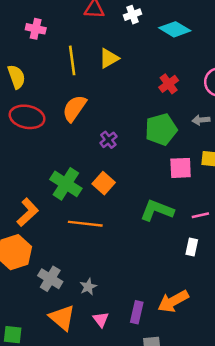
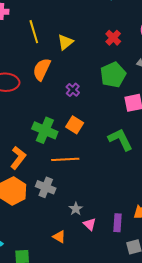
yellow triangle: (109, 58) -> (65, 42), moved
green L-shape: (157, 210) -> (120, 139), turned 52
gray cross: (50, 279) -> (46, 187), moved
orange triangle: (62, 318) -> (59, 237), size x0.6
pink triangle: (101, 319) -> (90, 224), moved

